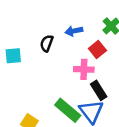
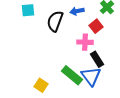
black semicircle: (47, 43) -> (55, 21), size x1.5
cyan square: (13, 56) -> (28, 10), moved

